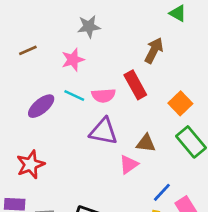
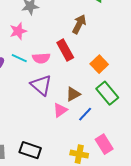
purple triangle: (103, 131) -> (41, 85), turned 30
brown triangle: (146, 143) -> (73, 94), turned -35
blue line: (162, 192) -> (85, 114), moved

